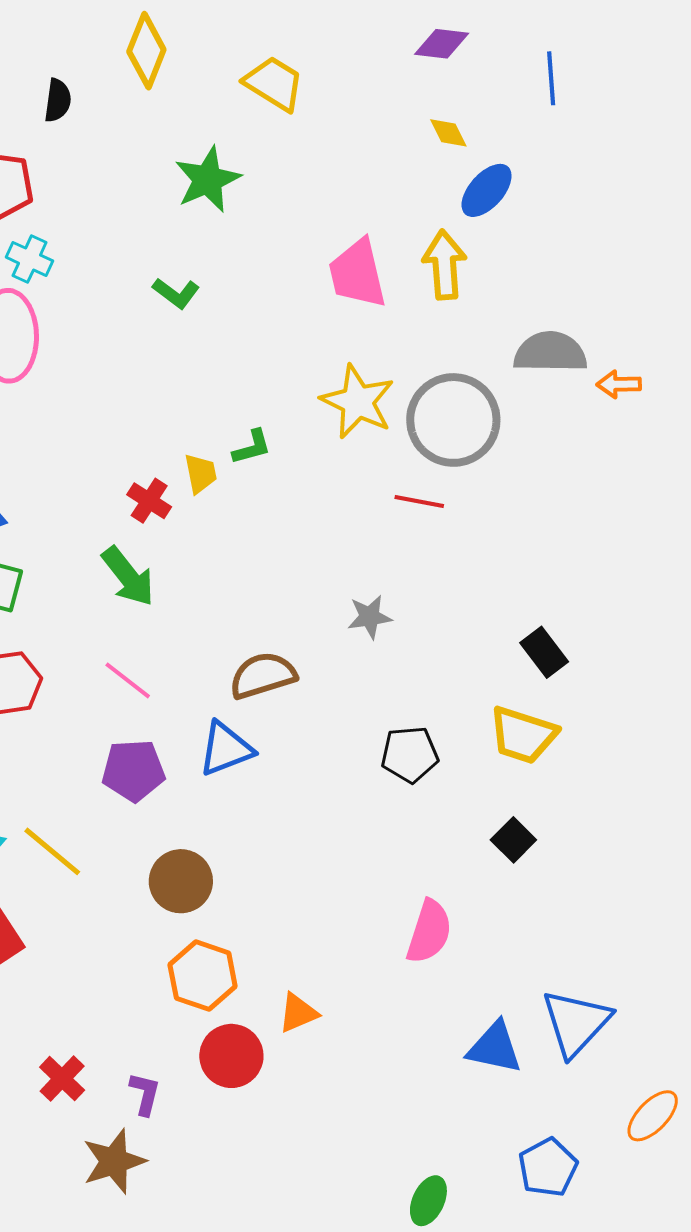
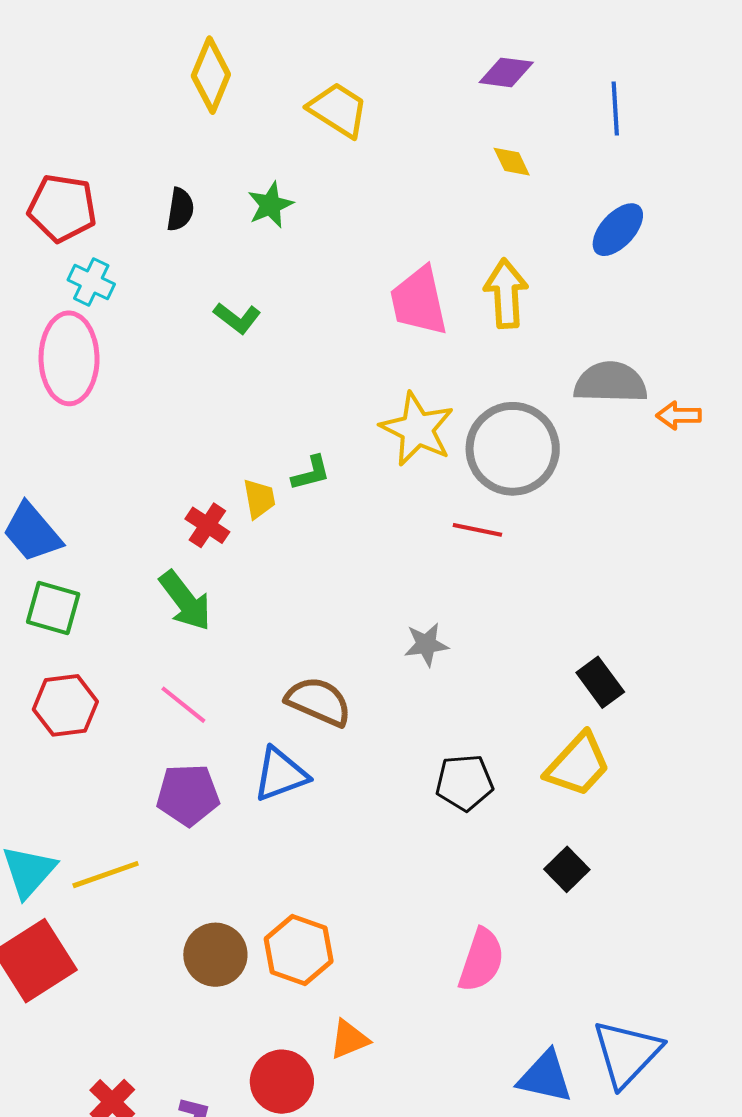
black semicircle: (58, 100) -> (180, 209), moved
green star: (208, 180) -> (270, 205), size x0.7
blue ellipse: (487, 190) -> (618, 230), moved
brown semicircle: (263, 675) -> (319, 701), turned 40
yellow trapezoid: (523, 735) -> (578, 765), turned -66
yellow line: (52, 851) -> (106, 875), turned -60
brown circle: (181, 881) -> (215, 955), moved
orange hexagon: (203, 976) -> (299, 950), moved

